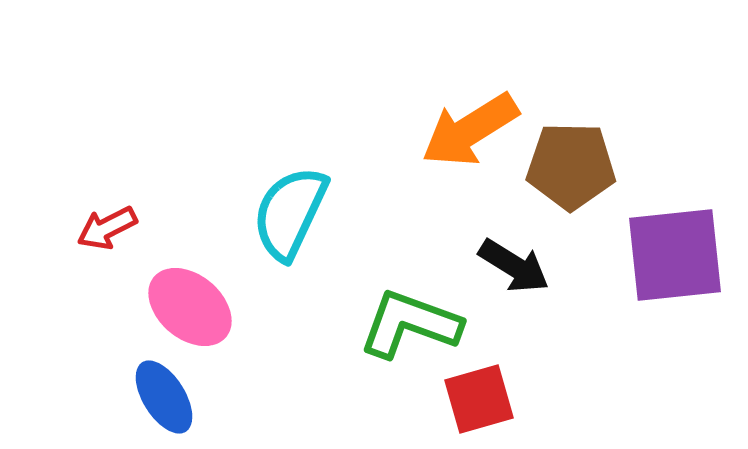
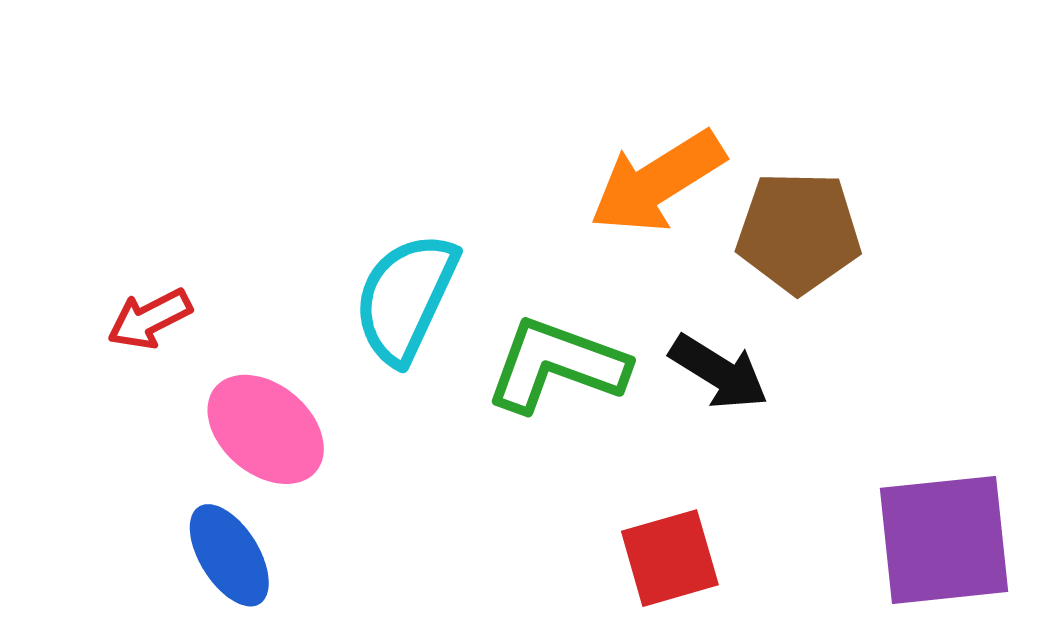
purple square: (675, 255) -> (944, 540), moved
green L-shape: (410, 324) -> (557, 365), moved

